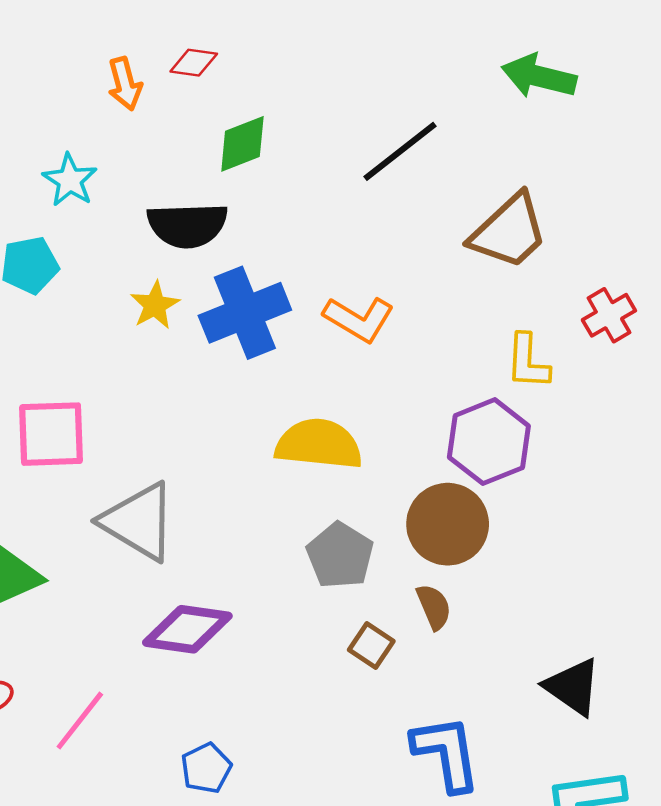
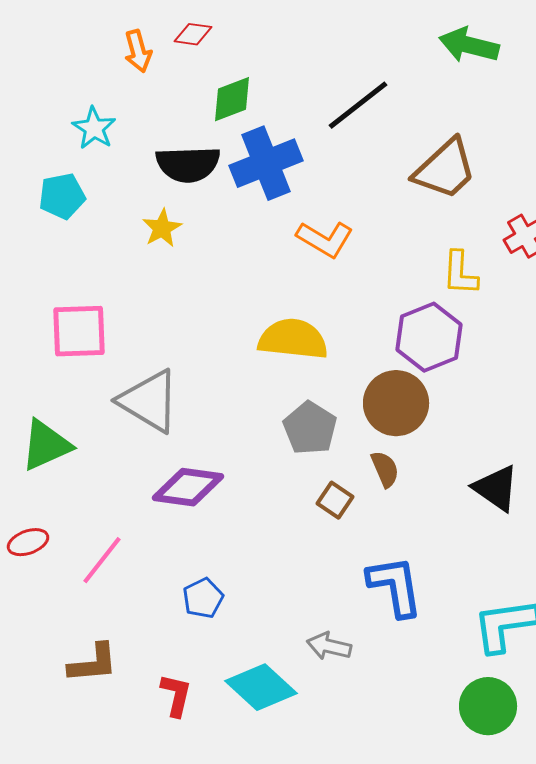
blue cross: (245, 313) -> (266, 163), moved
black triangle: (573, 687) -> (496, 488), moved

